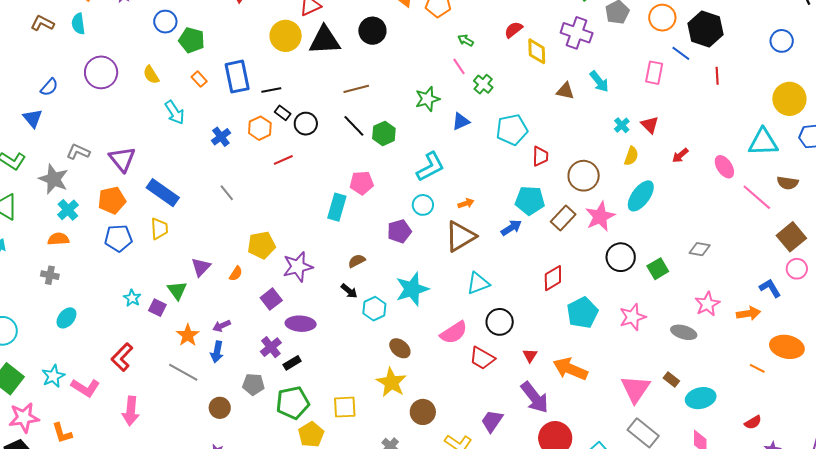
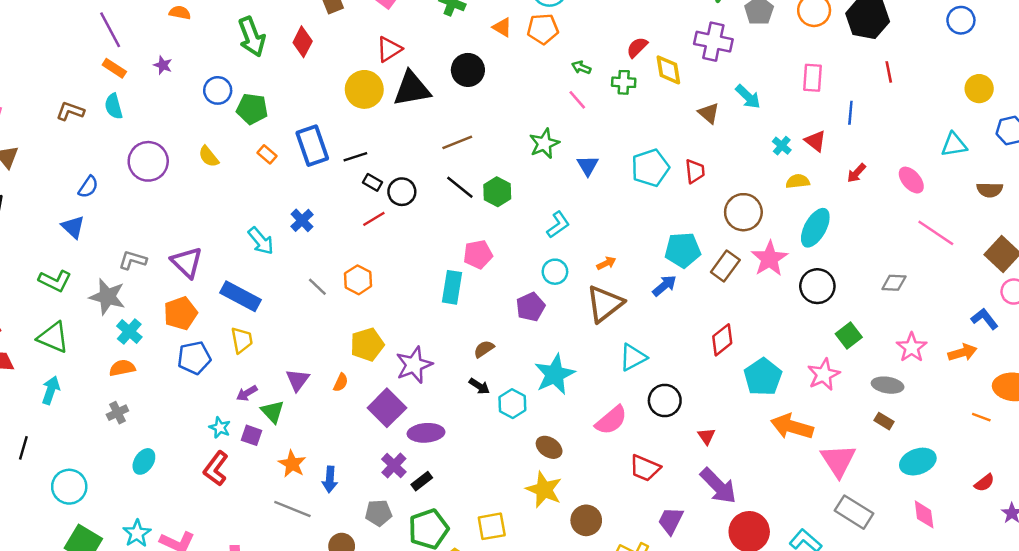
blue line: (681, 53) -> (850, 113), moved, turned 66
green cross: (483, 84) -> (624, 82), moved, turned -30
brown triangle: (565, 91) -> (709, 113), turned 36
yellow circle: (789, 99) -> (979, 89), size x0.7
cyan arrow: (175, 112) -> (261, 241), moved
blue triangle: (461, 121) -> (588, 166), turned -30
orange hexagon: (260, 128) -> (358, 280), moved
cyan triangle: (763, 142) -> (954, 145), size x0.7
red trapezoid: (540, 156) -> (695, 171), moved
yellow semicircle: (631, 156) -> (798, 181), turned -108
red line: (283, 160) -> (374, 219), moved
cyan L-shape: (430, 167) -> (558, 225), size x0.7
pink line: (757, 197) -> (936, 233), moved
black circle: (621, 257) -> (817, 286), moved
green square: (658, 269) -> (849, 336), moved
gray cross: (50, 275) -> (117, 413), turned -30
purple square: (271, 299) -> (387, 408), size x1.4
purple arrow: (222, 326) -> (247, 393), moved
red L-shape: (122, 357) -> (216, 468), moved
red trapezoid: (482, 358) -> (645, 468), moved
orange arrow: (570, 369) -> (792, 427), moved
brown rectangle: (671, 379) -> (884, 421), moved

